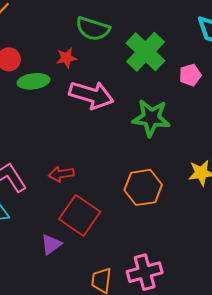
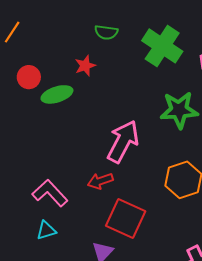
green semicircle: (93, 29) -> (106, 32), size x0.7
pink arrow: (91, 95) -> (123, 141), moved, turned -69

